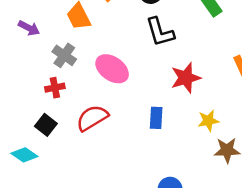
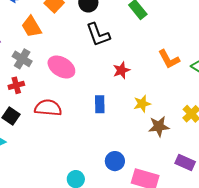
red star: (186, 78) -> (121, 70), size x0.7
red semicircle: (92, 118) -> (48, 108), turned 40

